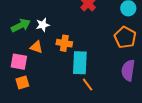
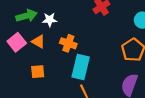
pink square: (19, 62) -> (17, 42), moved, turned 30
orange square: (22, 82) -> (38, 72), moved

